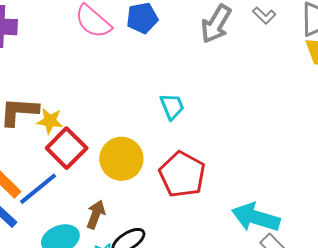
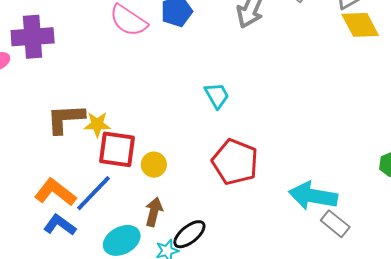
red square: (67, 148) -> (117, 149), turned -30
yellow circle: (121, 159) -> (154, 165), moved, size x0.6

